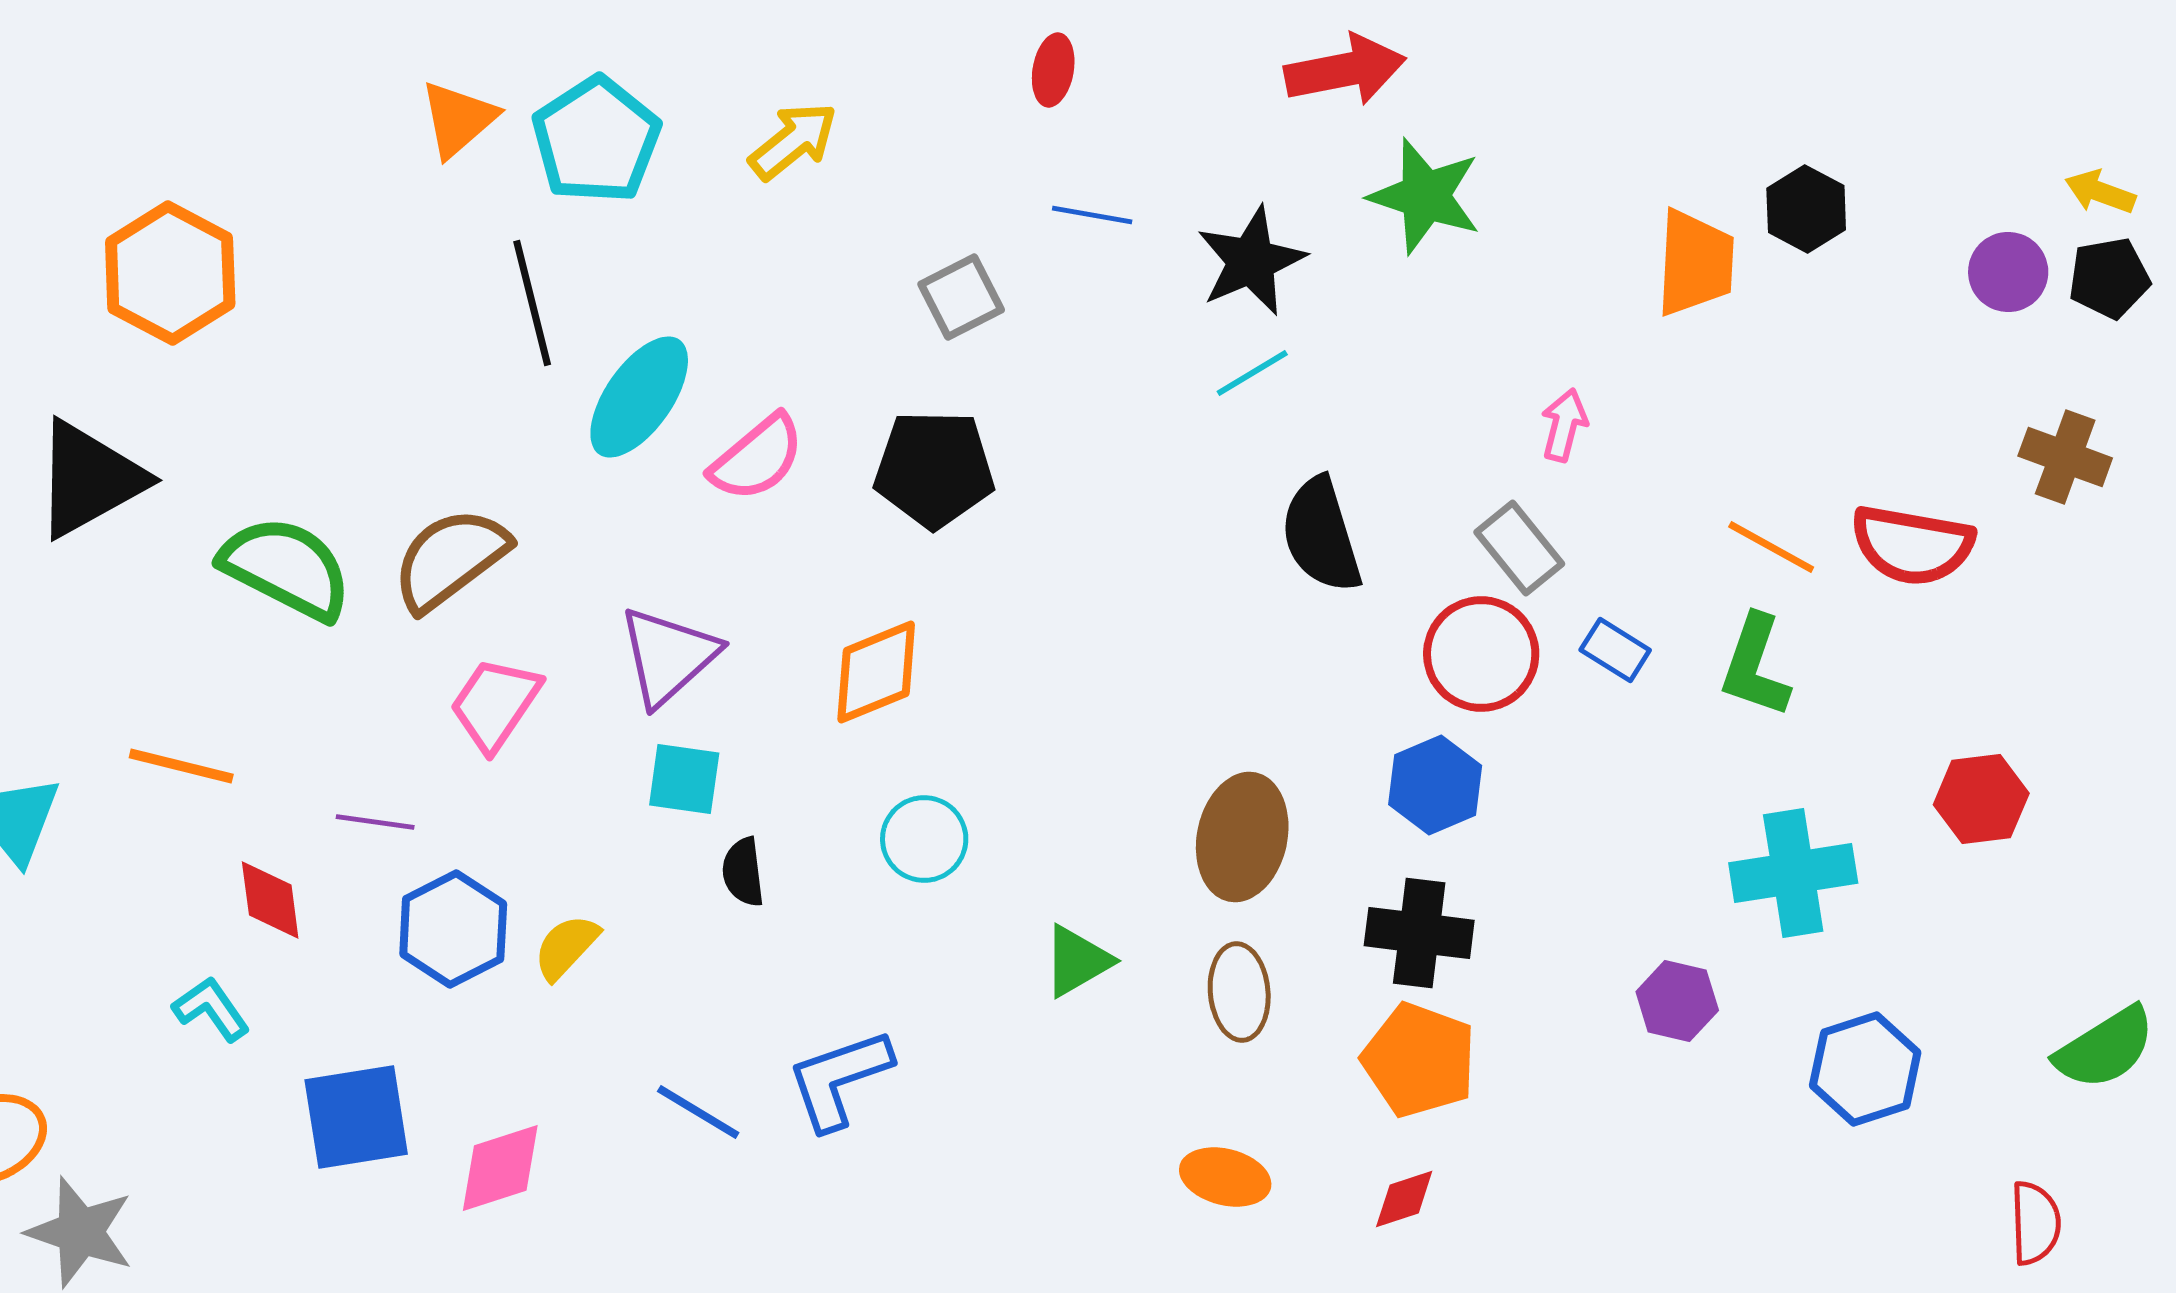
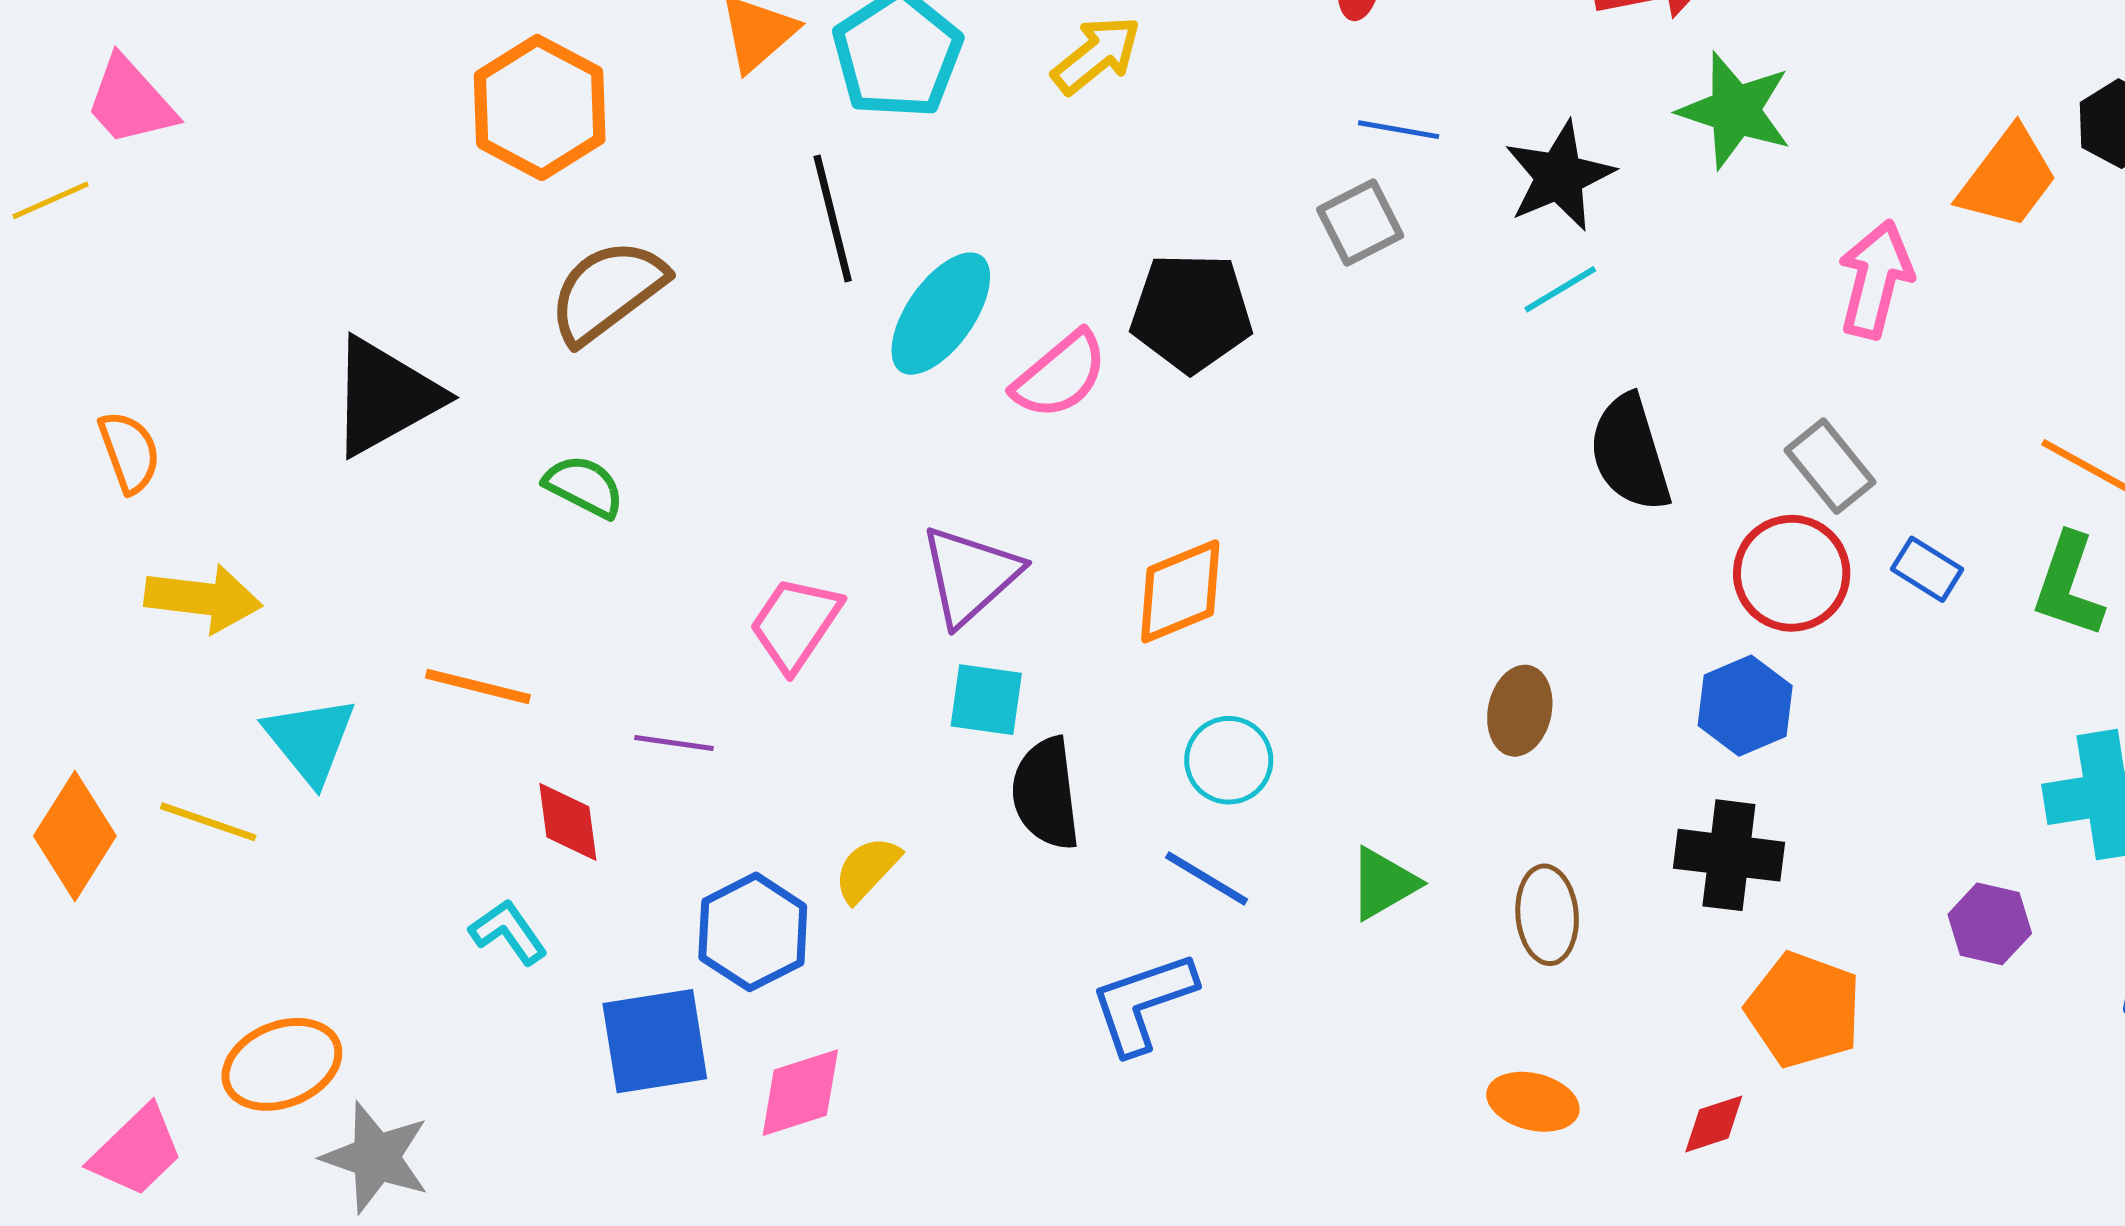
orange trapezoid: (1695, 263) -> (2008, 178), turned 34
orange hexagon: (170, 273) -> (540, 107), moved
gray square: (961, 297) -> (1360, 223), moved
pink arrow: (1564, 425) -> (1875, 279), moved, size x1.6
black pentagon: (934, 469) -> (1191, 313), moved
brown semicircle: (450, 559) -> (607, 291), moved
green semicircle: (286, 568) -> (584, 486), size x0.6
brown ellipse: (1242, 837) -> (1520, 711), moved, size x0.7
black semicircle: (743, 872) -> (1046, 794), size x1.6
blue hexagon: (453, 929) -> (753, 932), moved
orange pentagon: (1419, 1060) -> (1804, 1010), moved
blue line: (698, 1112) -> (1207, 878), moved

